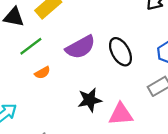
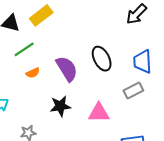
purple semicircle: (80, 47) -> (67, 69), moved, turned -96
black star: (90, 100) -> (60, 106), moved

